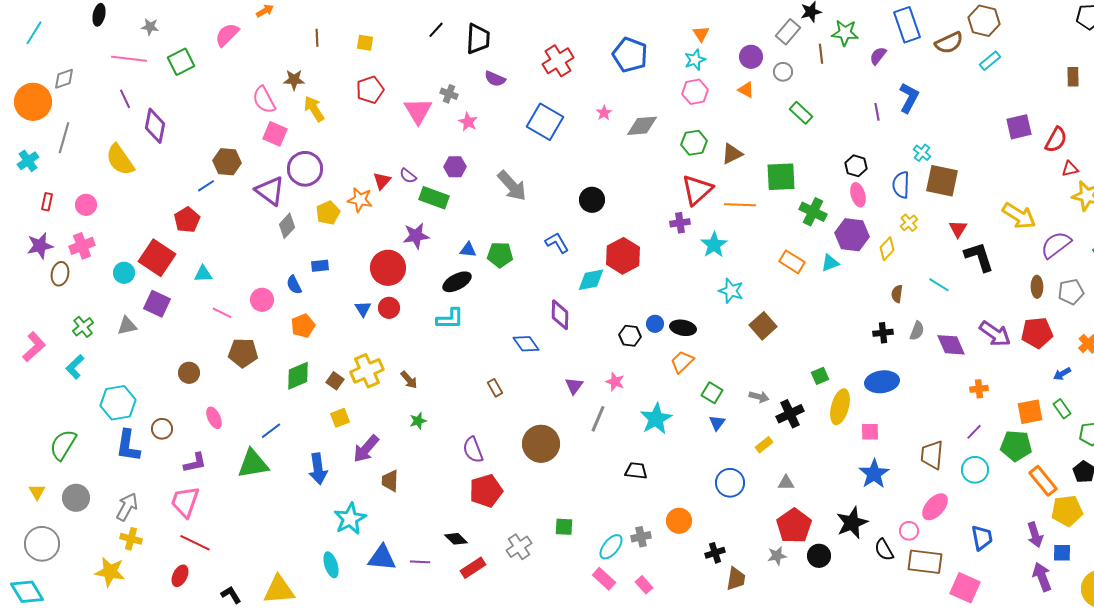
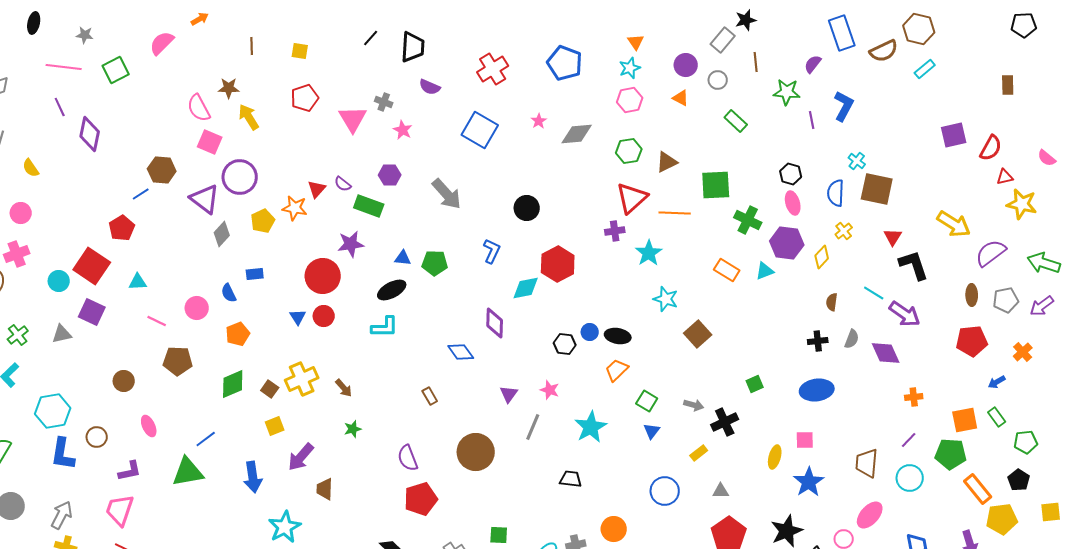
green star: (845, 33) -> (787, 92), moved
yellow semicircle: (120, 160) -> (31, 168), moved, size x0.6
blue L-shape: (557, 243) -> (492, 251), turned 55
purple arrow: (995, 334) -> (905, 314), moved
yellow ellipse: (840, 407) -> (775, 457), moved, size x0.7

